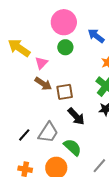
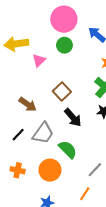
yellow arrow: (19, 48) -> (16, 44), turned -45
brown arrow: (43, 84) -> (28, 104), moved
brown square: (65, 92) -> (62, 91), turned -36

